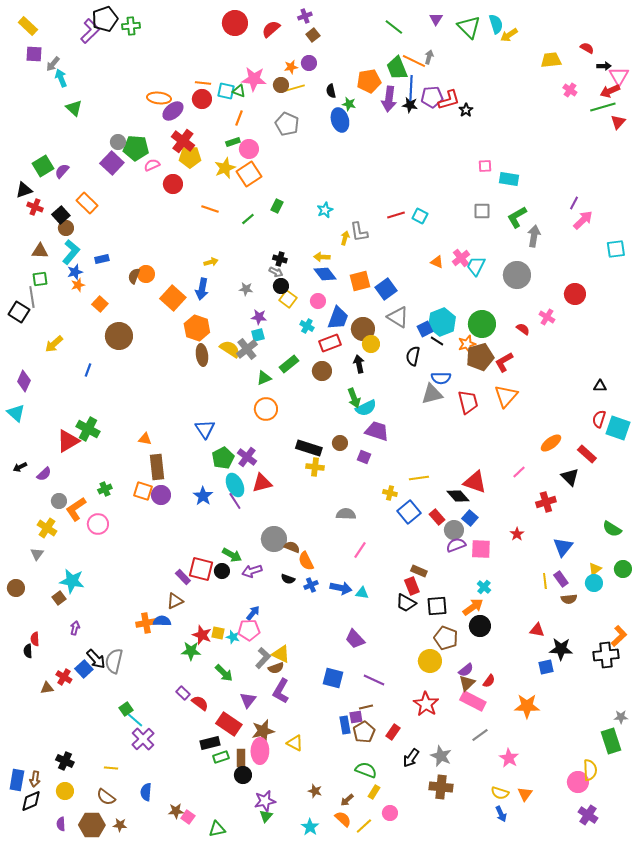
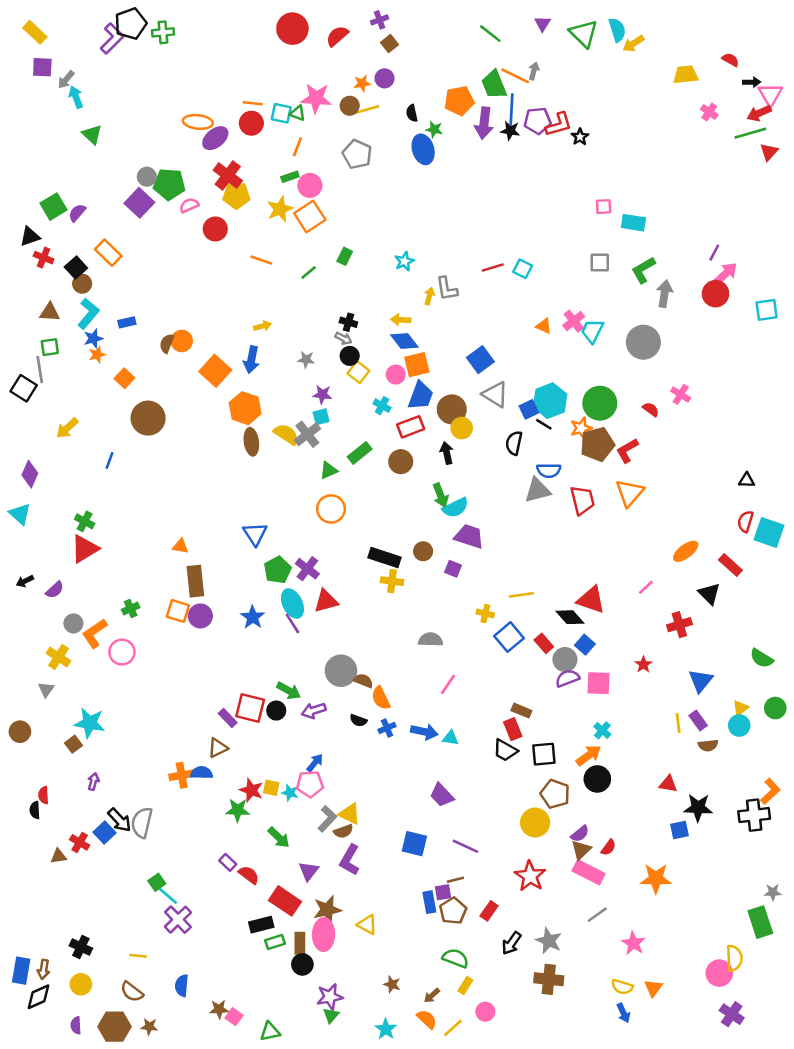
orange square: (360, 281) -> (417, 365), moved
red circle: (575, 294) -> (716, 294), moved
green cross: (88, 429) -> (85, 521), moved, size x0.7

